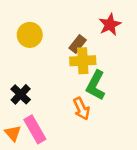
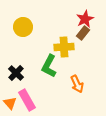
brown rectangle: (78, 44) -> (83, 33), moved
green L-shape: (96, 85) -> (49, 66), moved
orange arrow: (81, 109) -> (77, 84), moved

